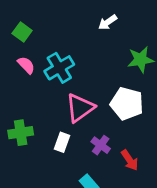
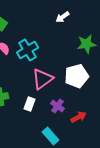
white pentagon: (127, 104) -> (77, 76), turned -30
red arrow: (130, 160) -> (79, 117), turned -84

